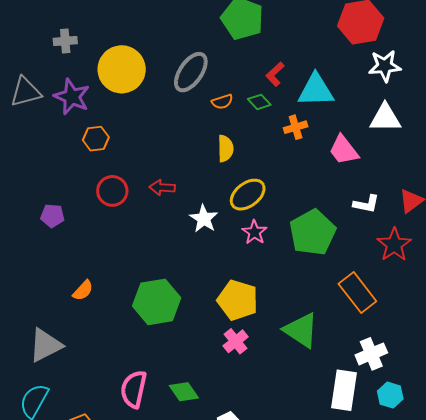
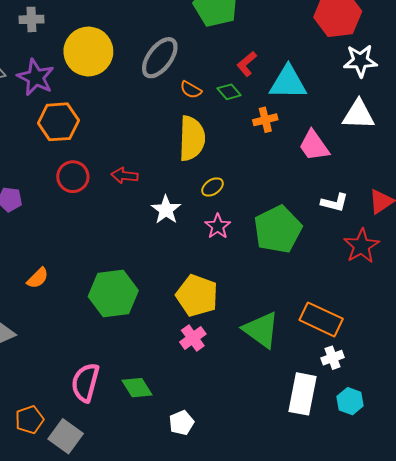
orange semicircle: (222, 102) -> (191, 90), turned 45
orange hexagon: (96, 139) -> (58, 122), size x1.5
yellow semicircle: (225, 149) -> (192, 138), size x1.6
yellow ellipse: (248, 195) -> (213, 187), size x0.6
orange rectangle: (357, 292) -> (321, 319), moved, turned -30
white cross: (371, 354) -> (333, 358), size x0.7

